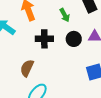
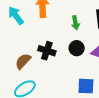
black cross: (44, 39) -> (47, 51), moved

